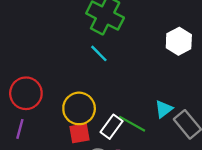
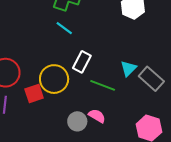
white rectangle: (112, 127) -> (82, 62), moved
red square: (79, 133) -> (34, 94), moved

